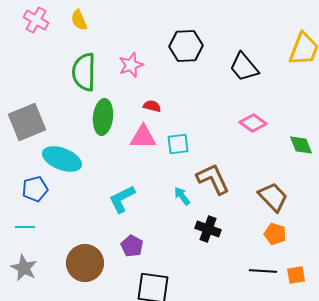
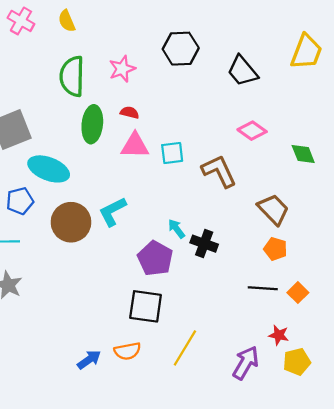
red semicircle: (152, 106) -> (130, 113), moved
brown L-shape: (213, 179) -> (219, 171), moved
cyan arrow: (182, 196) -> (176, 229), moved
purple pentagon: (132, 246) -> (155, 258), moved, size x1.5
brown circle: (85, 263) -> (71, 222), moved
orange square: (296, 275) -> (298, 293), turned -36

